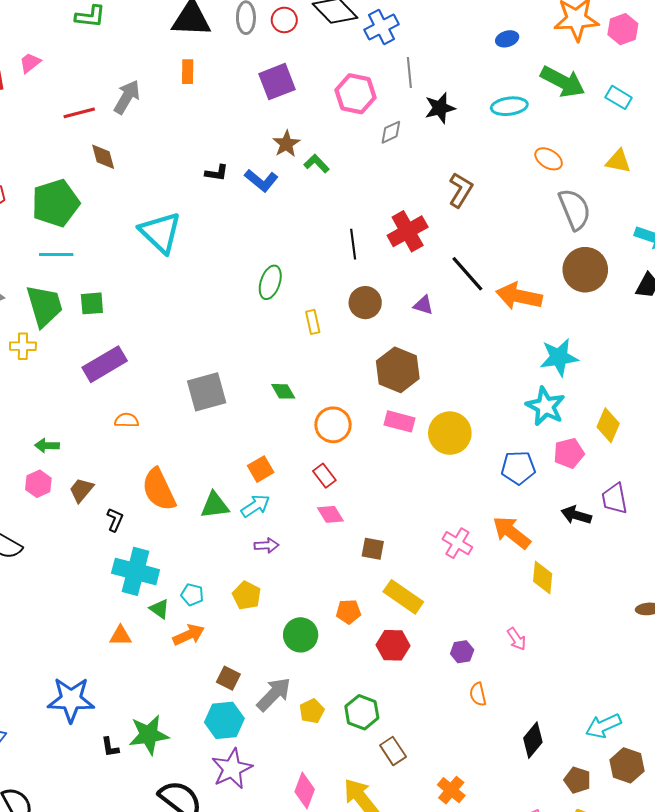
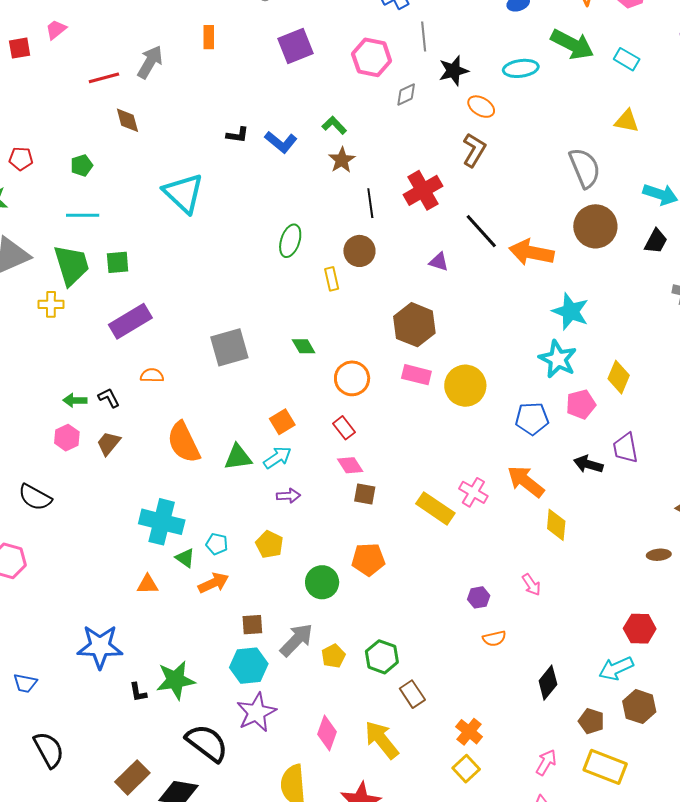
brown star: (286, 144) -> (342, 160), moved
orange ellipse: (549, 159) -> (481, 107), moved
green pentagon: (56, 203) -> (82, 165), size x0.5
brown circle: (365, 303) -> (359, 251), moved
cyan star: (559, 357) -> (571, 311), turned 30
black L-shape: (115, 520) -> (109, 398), moved, turned -50
brown square: (373, 549) -> (365, 494), moved
yellow rectangle: (403, 597) -> (435, 508), moved
orange pentagon: (348, 612) -> (368, 559), size x1.4
red hexagon: (393, 645) -> (640, 629), moved
brown square: (228, 678) -> (252, 625), turned -30
orange semicircle: (478, 694) -> (494, 639), turned -90

